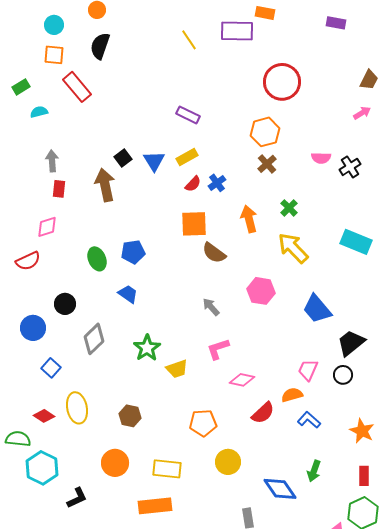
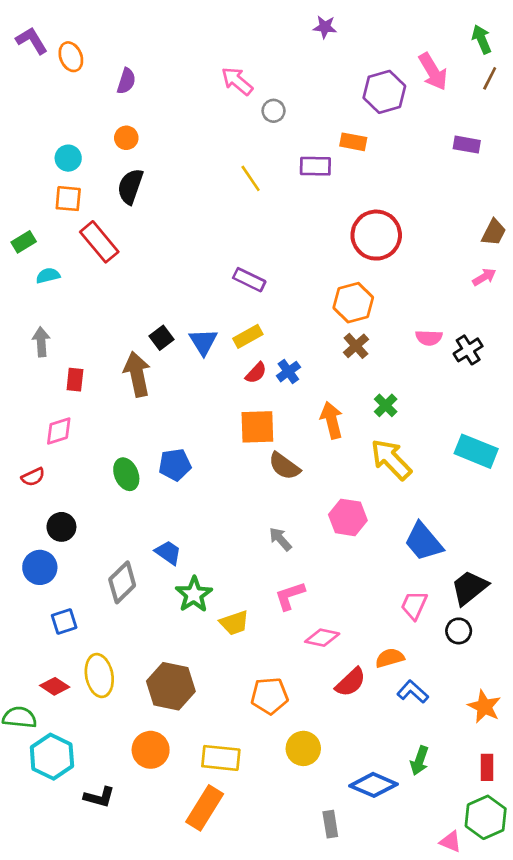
purple rectangle: (336, 23) -> (467, 145), moved
purple rectangle: (237, 31) -> (315, 166), size x0.7
gray arrow: (52, 161) -> (41, 342), moved
red semicircle: (28, 261) -> (33, 477), size x0.7
blue trapezoid: (128, 294) -> (168, 553), moved
black circle: (65, 304) -> (61, 527), moved
blue square: (51, 368) -> (64, 621), turned 30
pink trapezoid: (308, 370) -> (414, 605), moved
brown hexagon: (130, 416) -> (171, 686), size x1.6
blue diamond: (280, 489) -> (374, 785), turned -32
black L-shape: (77, 498) -> (99, 797), turned 40
orange rectangle: (155, 506) -> (205, 808), turned -52

